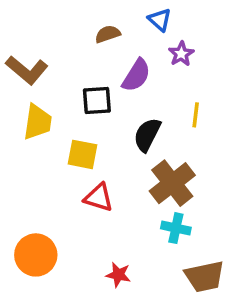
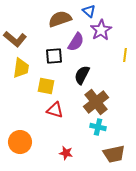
brown semicircle: (108, 34) -> (60, 19), size x1.6
purple star: (181, 54) -> (101, 30), size x1.5
yellow line: (196, 115) -> (125, 55), moved

